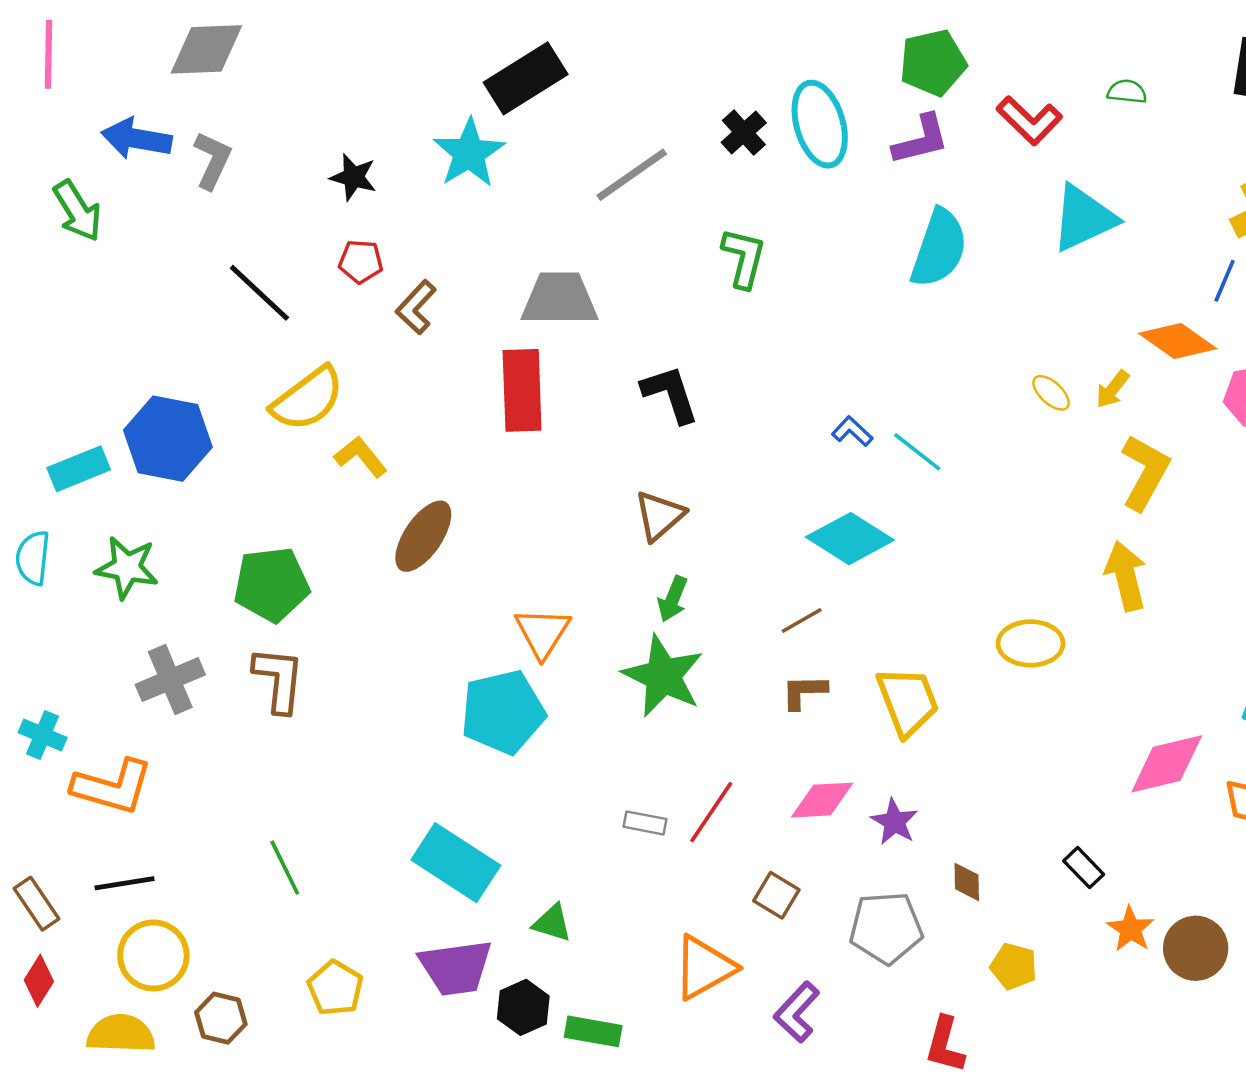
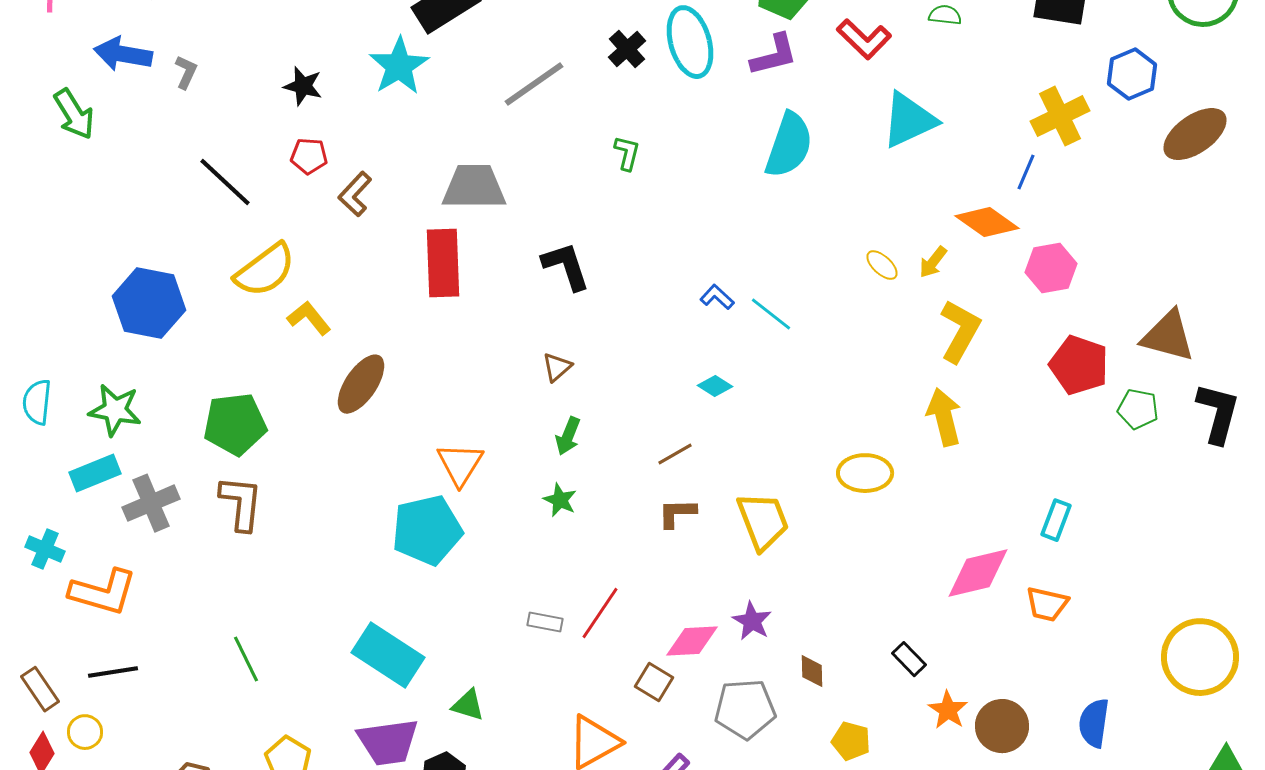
gray L-shape: (212, 160) -> (186, 72), size x0.7
green L-shape: (744, 258) -> (627, 153), size x0.7
cyan rectangle: (79, 469) -> (95, 473), moved
brown triangle: (659, 516) -> (557, 367), size x0.7
cyan diamond: (850, 539) -> (715, 386), size x0.5
green star: (663, 676) -> (560, 500), size x0.5
pink diamond: (822, 800) -> (692, 641), moved
yellow circle: (153, 955) -> (85, 732), moved, size x0.6

